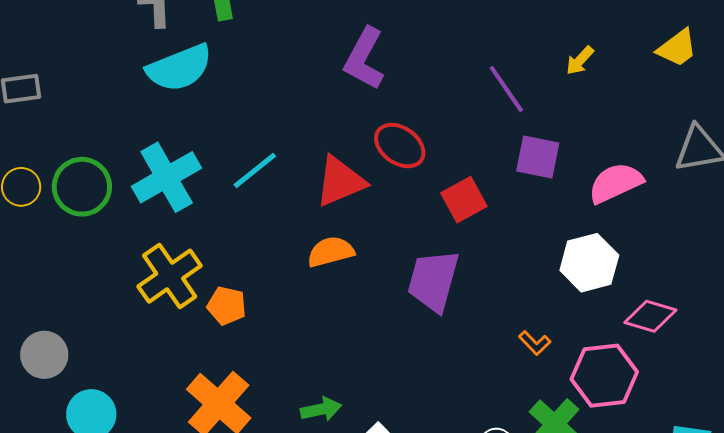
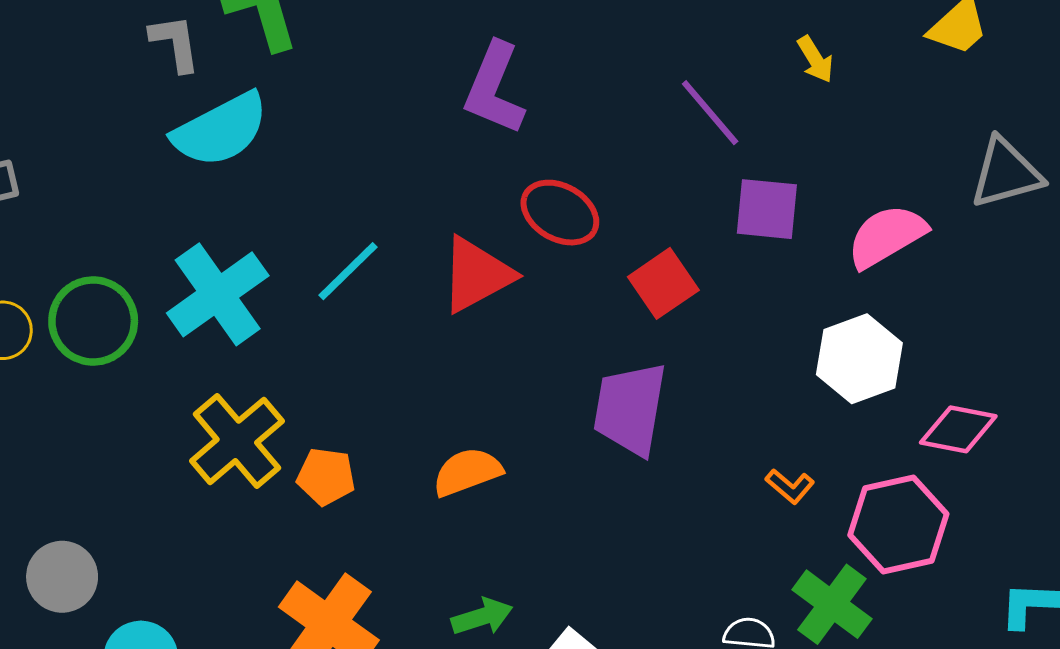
yellow arrow: (580, 61) -> (815, 59), turned -68
orange semicircle: (331, 252) -> (467, 472), moved

